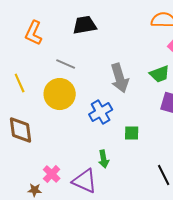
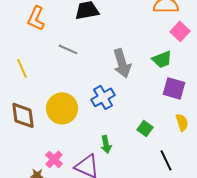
yellow circle: (60, 94) -> (62, 108), moved
green square: (132, 133) -> (145, 128), moved, turned 35

